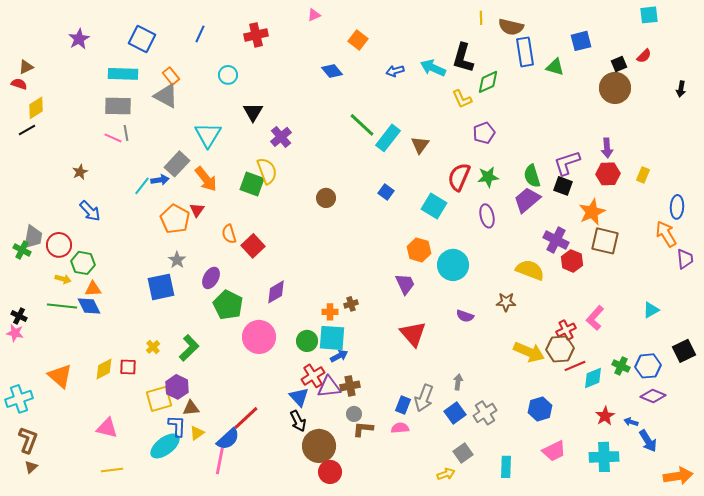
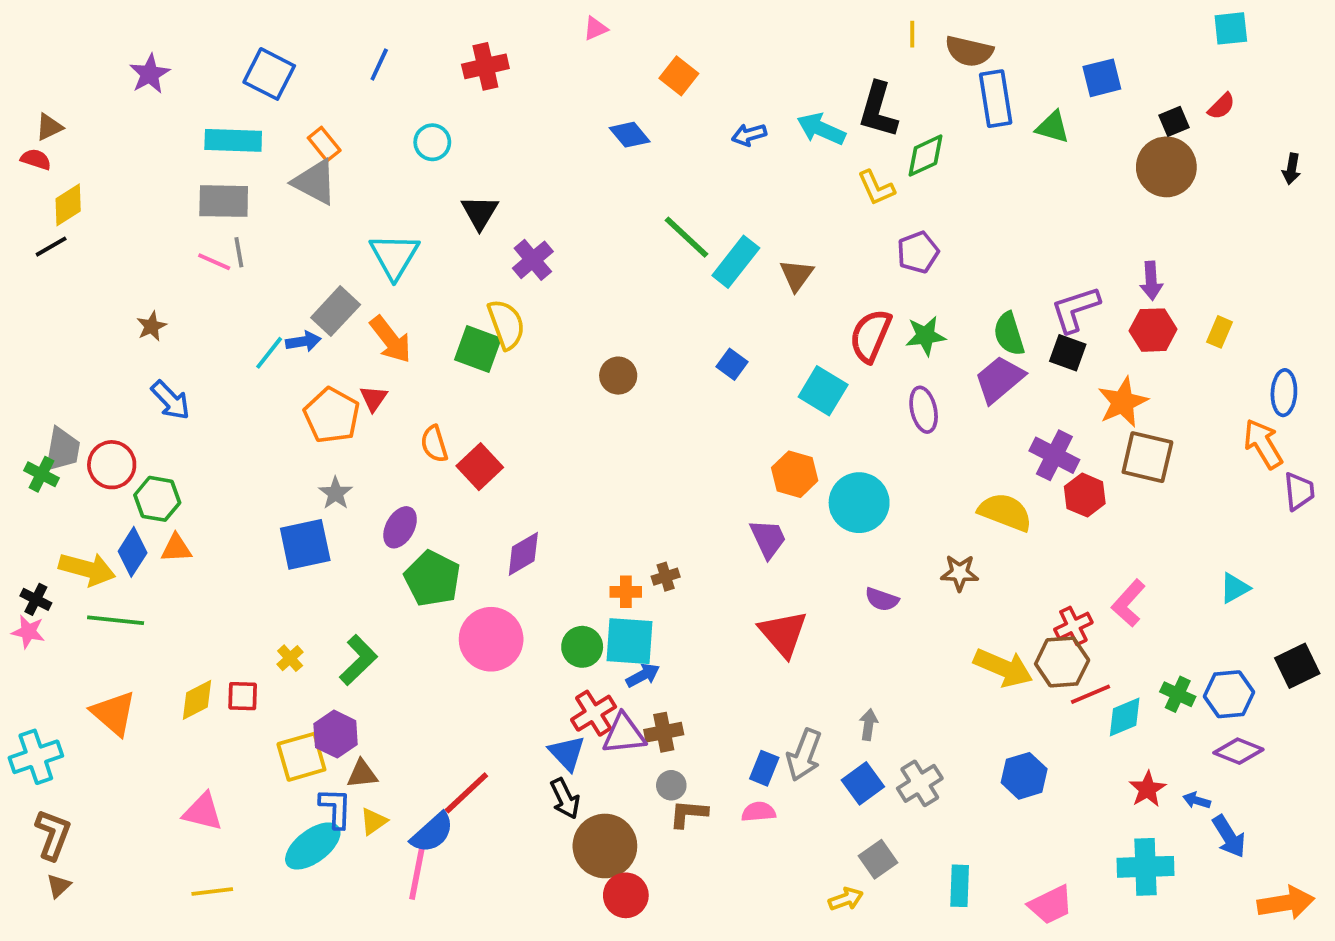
yellow arrow: (63, 279) -> (87, 569), moved, size x1.8
green line: (62, 306) -> (116, 620), moved
blue diamond: (89, 306) -> (133, 552), moved, turned 60
pink trapezoid: (554, 451) -> (1051, 905), moved

